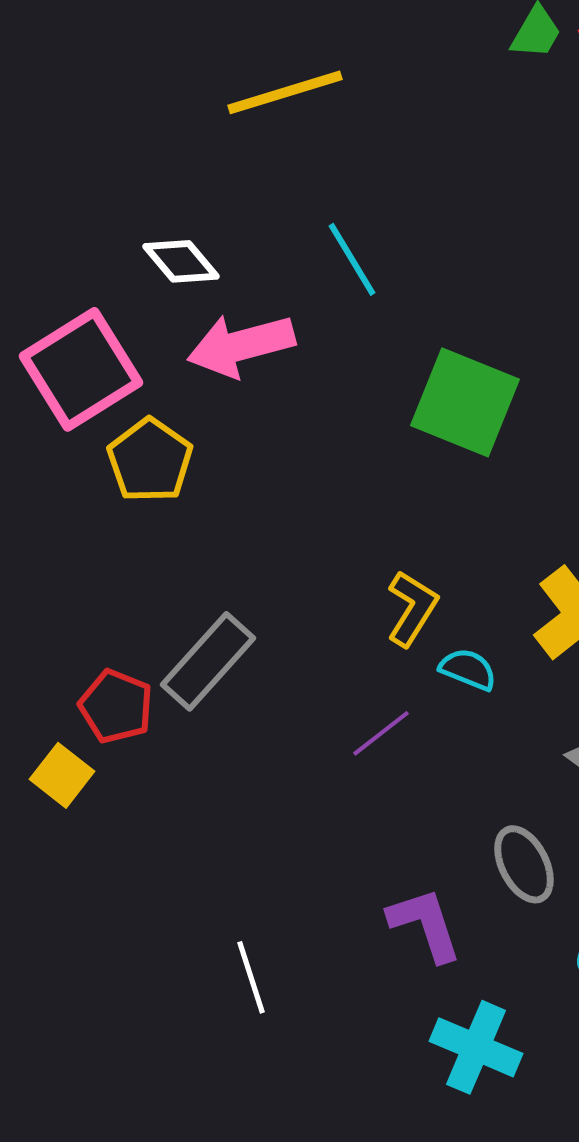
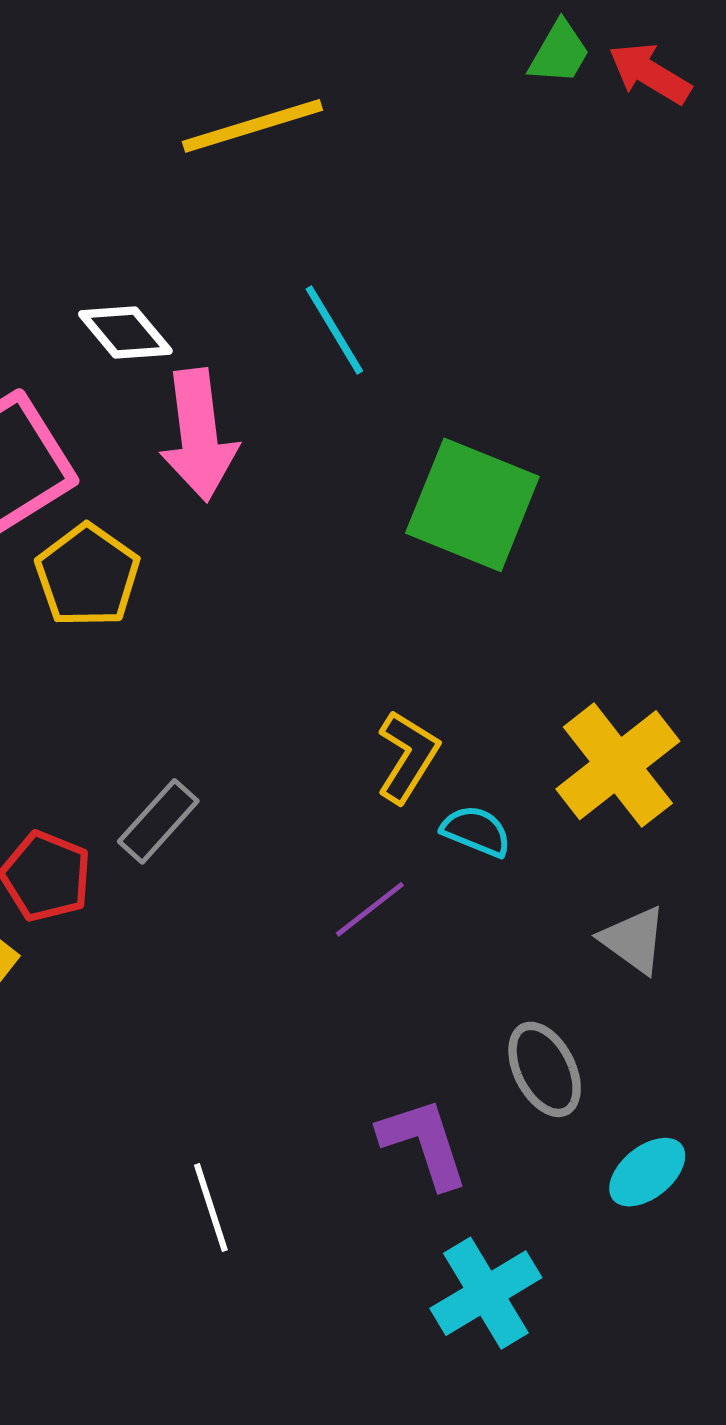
pink arrow: (241, 345) -> (199, 435), turned -82
gray rectangle: (208, 661) -> (158, 821), size x0.7
cyan cross: (476, 1047) -> (486, 1293), turned 36

